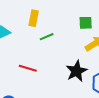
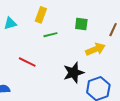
green square: (86, 23) -> (81, 24), moved

